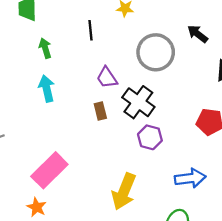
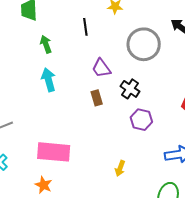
black cross: (138, 102) -> (130, 89), size x0.7
pink rectangle: (49, 170) -> (54, 152), turned 52
yellow arrow: (124, 192) -> (120, 168), size x0.5

